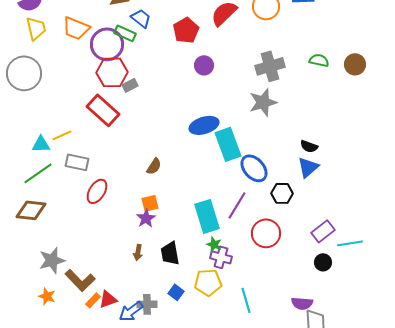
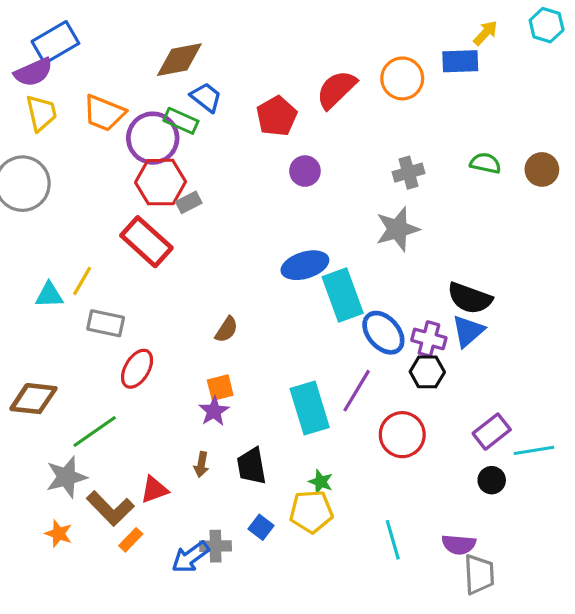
gray cross: (270, 66) -> (409, 173), size x0.7
yellow line: (62, 135) -> (82, 281), turned -36
black semicircle: (309, 146) -> (470, 298), size x1.6
green line: (38, 173) -> (95, 432), moved
green star: (214, 244) -> (321, 482), moved
purple cross: (221, 257) -> (429, 339), moved
red triangle: (108, 299) -> (154, 490), moved
cyan line: (246, 300) -> (393, 540), moved

